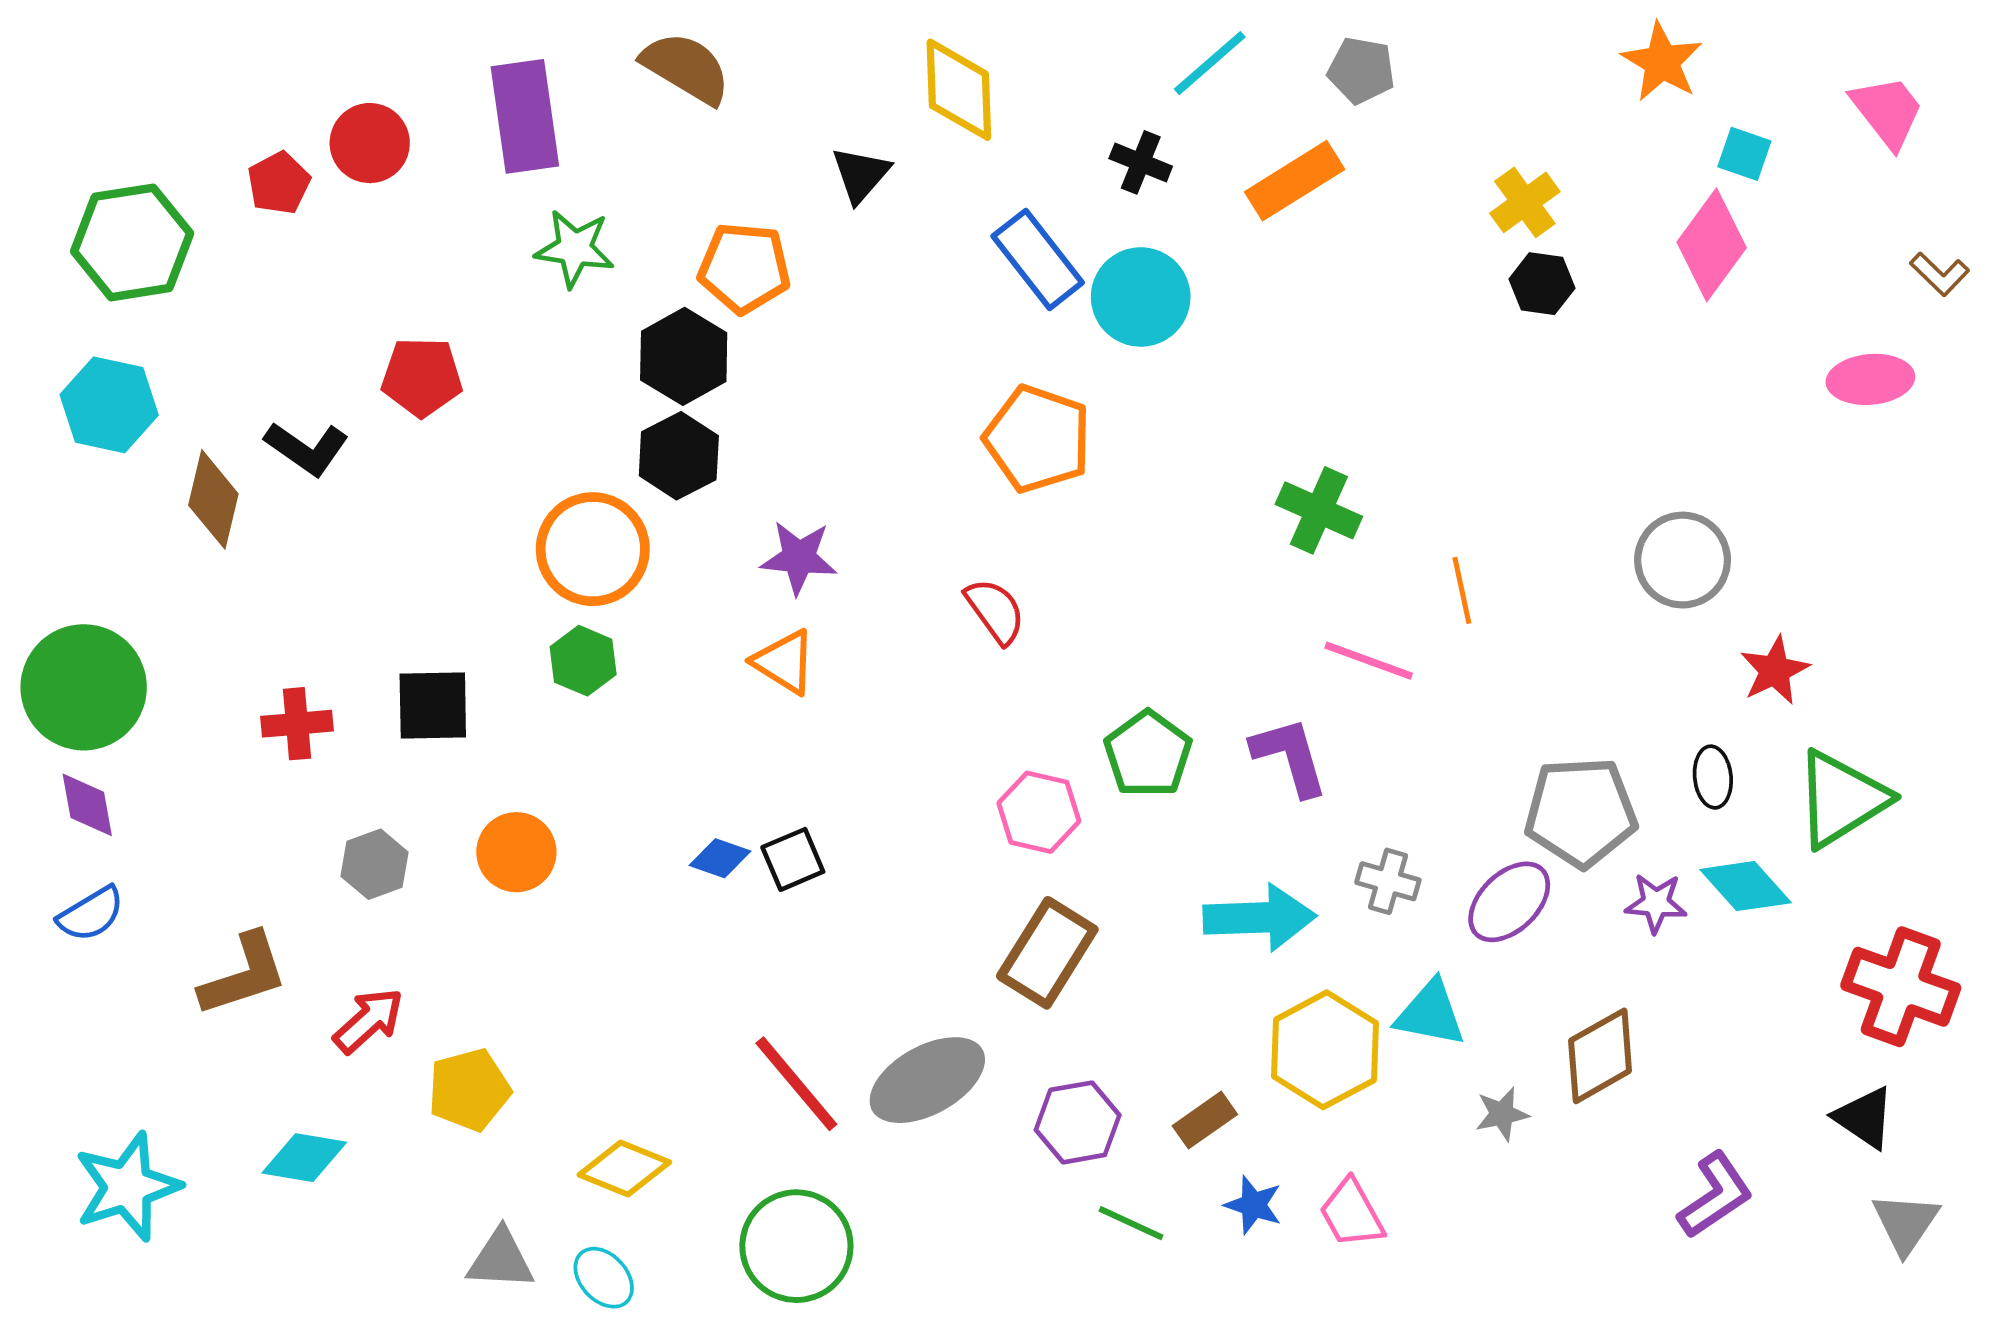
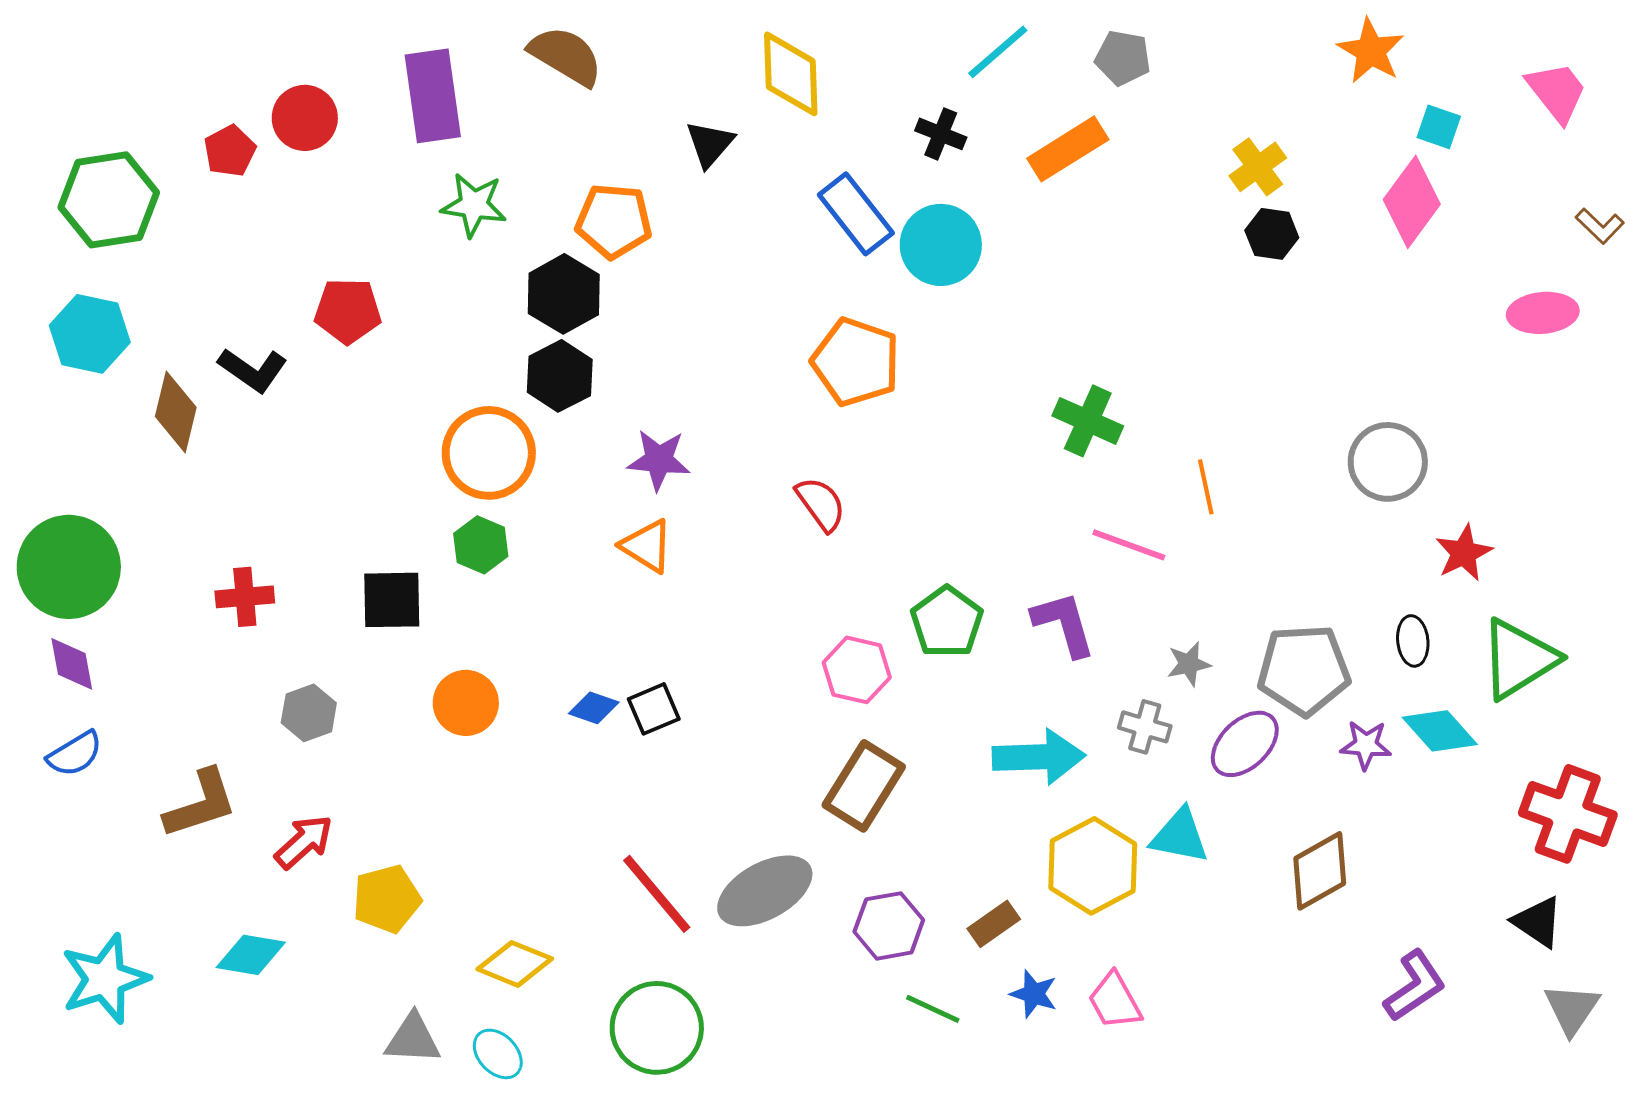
black square: (433, 705) -> (392, 600), moved
orange circle: (516, 852) -> (466, 703), moved
gray star: (1502, 1114) -> (1189, 664), moved

